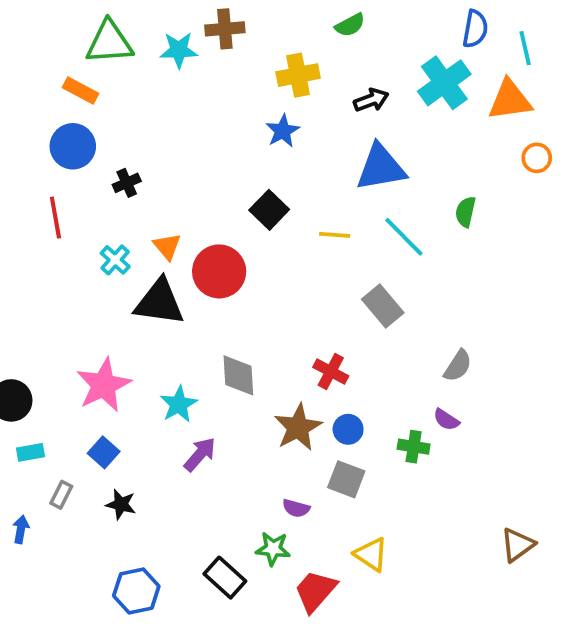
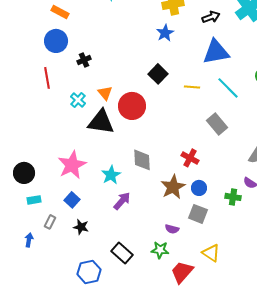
black rectangle: (225, 578) -> (122, 253), moved

